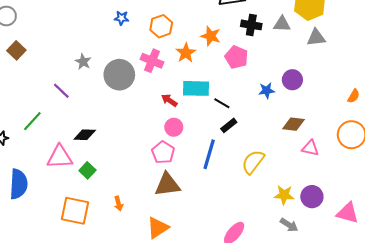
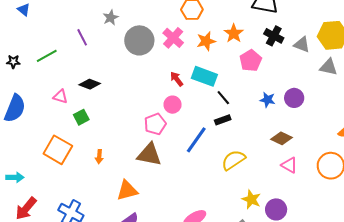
pink triangle: (60, 157) -> (60, 97), size x0.6

